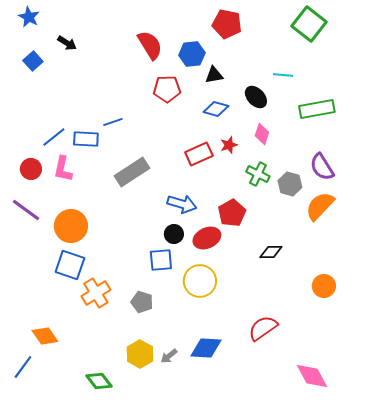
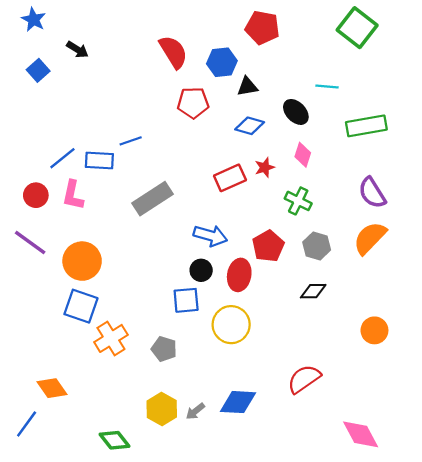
gray hexagon: (290, 184) -> (317, 246), moved
red ellipse: (207, 238) -> (239, 275), turned -56

